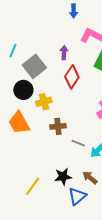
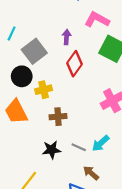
gray line: (78, 143) -> (79, 147), moved
black star: (63, 177) -> (51, 150), moved

